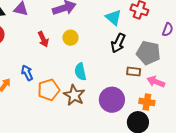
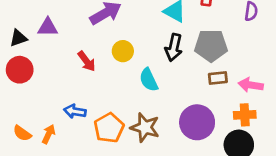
black arrow: (118, 43) -> (174, 47), moved
gray pentagon: (148, 53) -> (211, 46), moved
cyan semicircle: (80, 72) -> (149, 80), moved
blue arrow: (27, 73) -> (75, 111), turned -42

